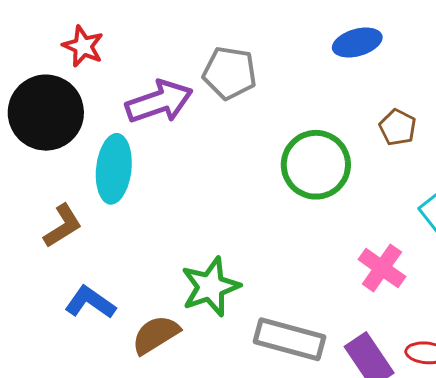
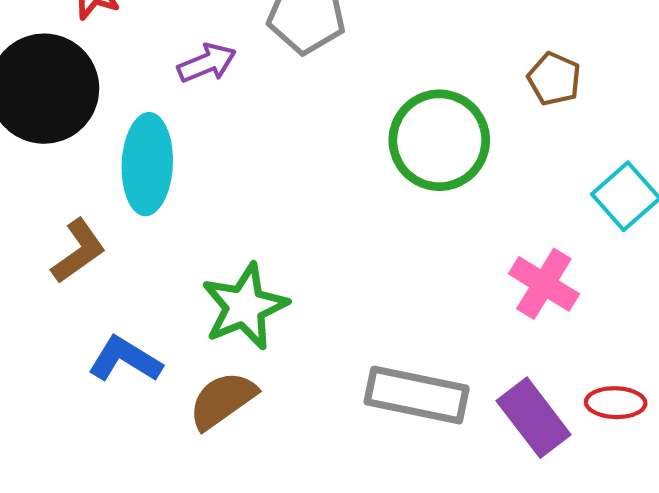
purple arrow: (159, 102) -> (207, 63), size x0.6
green star: (211, 287) -> (245, 307), moved

